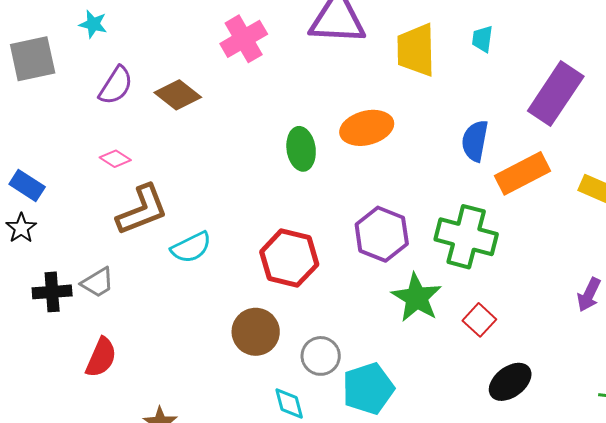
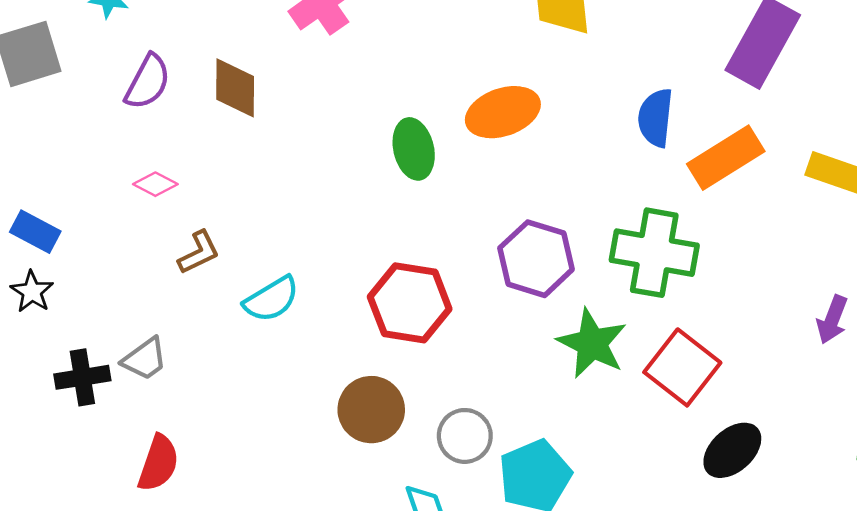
brown diamond: (178, 95) -> (235, 88), turned 57
brown L-shape: (142, 210) -> (199, 252), size x0.6
red square: (479, 320) -> (682, 367), size x1.6

